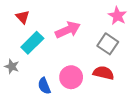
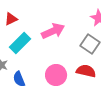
red triangle: (23, 17) -> (11, 19), turned 48
blue semicircle: (44, 86) -> (19, 79), moved

